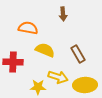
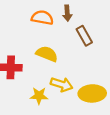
orange semicircle: (28, 28) -> (42, 18), moved
brown rectangle: (78, 54) -> (84, 36), moved

